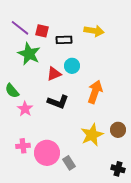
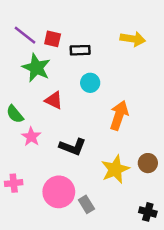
yellow arrow: (94, 31) -> (133, 39), moved
red triangle: (54, 74) -> (54, 100), moved, turned 49
black L-shape: (58, 102) -> (73, 147), moved
pink cross: (23, 146) -> (14, 183), moved

